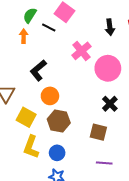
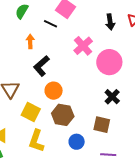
green semicircle: (30, 15) -> (22, 11), moved
orange arrow: (24, 36) -> (30, 41), moved
blue circle: (57, 153) -> (77, 142), moved

